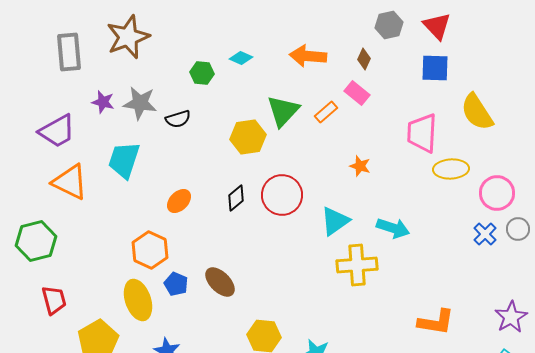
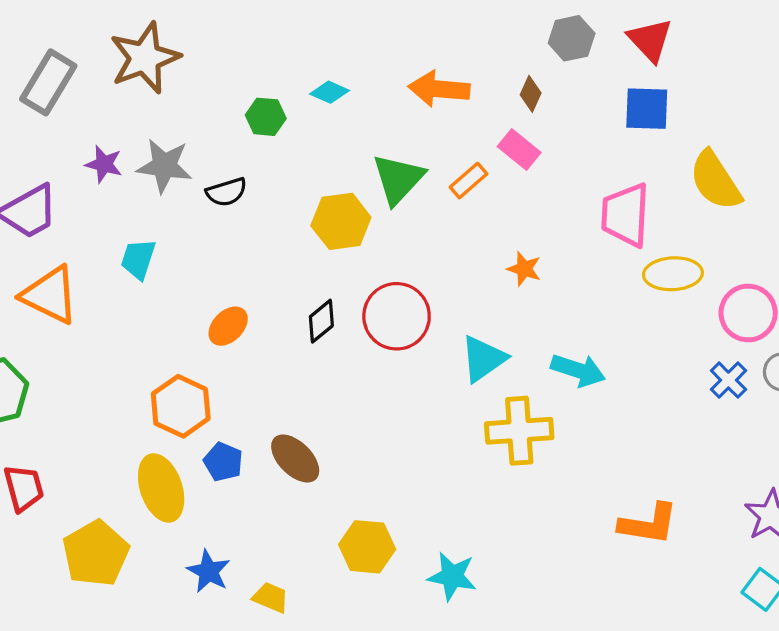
gray rectangle: (69, 52) -> (48, 82), turned 36
cyan trapezoid: (124, 160) -> (138, 259), size x0.7

